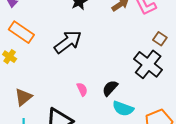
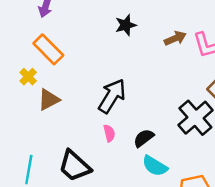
black arrow: (68, 42) -> (112, 96), moved, turned -32
brown triangle: (23, 97) -> (49, 100), moved

